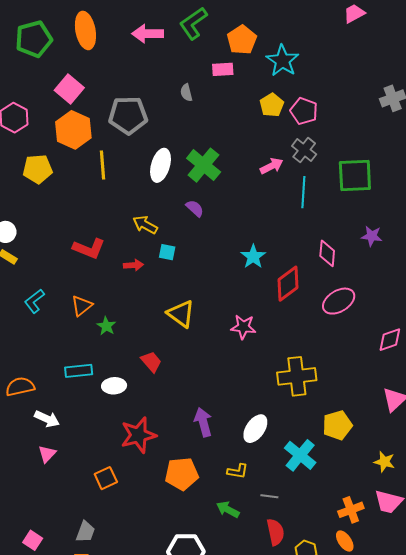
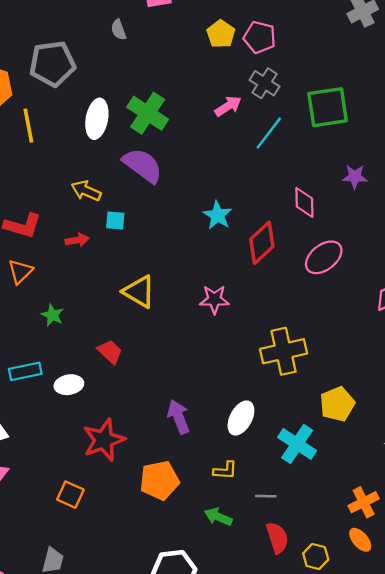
cyan line: (303, 192) -> (269, 133), turned 40
purple semicircle: (195, 208) -> (143, 165), size x1.8
orange triangle: (82, 306) -> (20, 271), moved
orange square: (106, 478) -> (70, 495), turned -35

